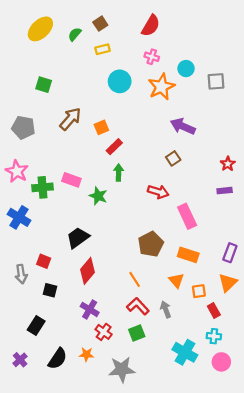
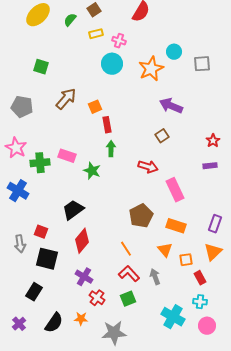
pink cross: (152, 57) -> (119, 41), moved
red rectangle: (114, 147) -> (107, 125), turned -56
black square: (50, 290) -> (47, 259), size x1.6

